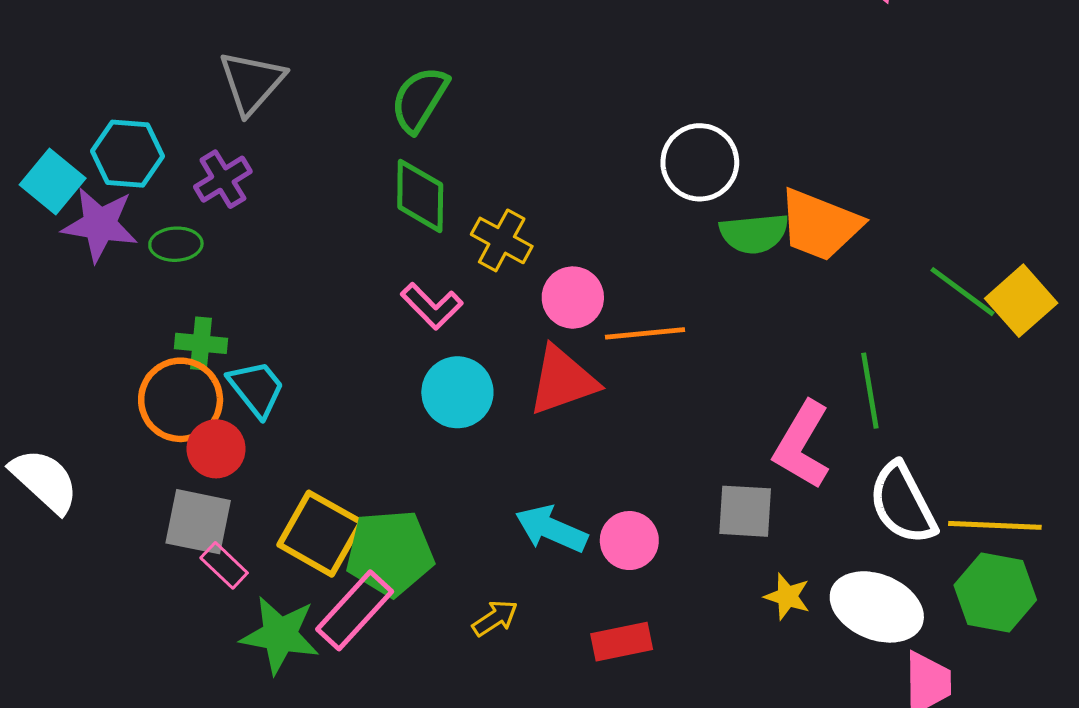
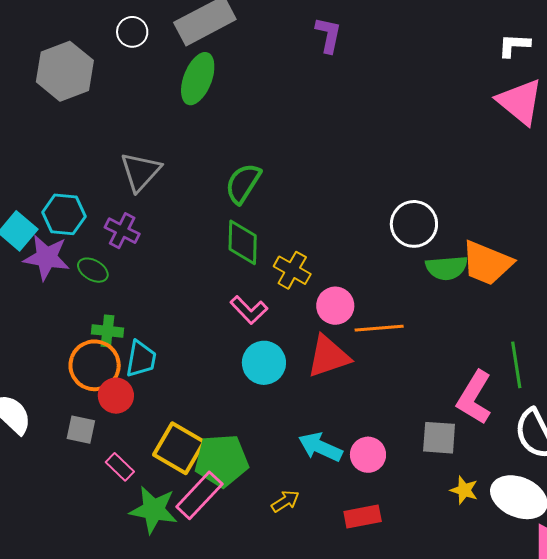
purple cross: (223, 179) -> (122, 231), turned -32
green ellipse: (176, 244) -> (93, 270), turned 32
cyan trapezoid: (256, 388) -> (141, 359), turned 48
gray square: (198, 522) -> (81, 430), moved, size x0.7

